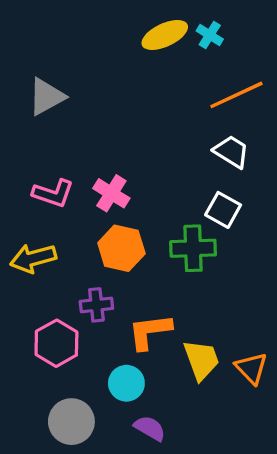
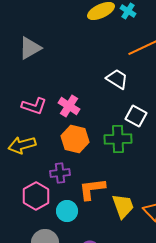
white trapezoid: (231, 152) -> (117, 79), moved
cyan circle: (126, 383) -> (67, 211), moved

